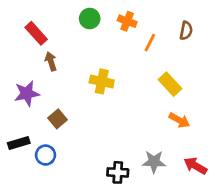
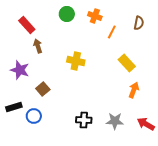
purple star: (27, 93) -> (20, 70), turned 30
orange arrow: (179, 120) -> (134, 90), turned -98
black cross: (118, 172) -> (84, 120), moved

